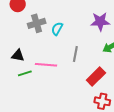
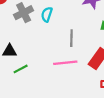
pink line: (46, 65) -> (65, 63), moved

